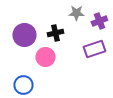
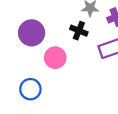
black cross: (55, 33) -> (79, 31), moved, turned 35

